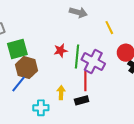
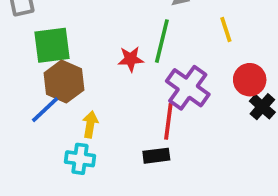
green line: (77, 57) -> (162, 41), moved
yellow arrow: (61, 93) -> (90, 124), moved

